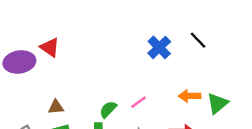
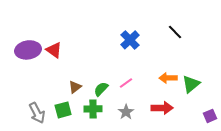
red triangle: (50, 47) -> (54, 50), moved
blue cross: (159, 47) -> (130, 40), moved
brown triangle: (56, 107) -> (75, 87), moved, turned -32

